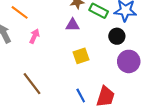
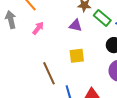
brown line: (32, 84) -> (49, 73), moved

